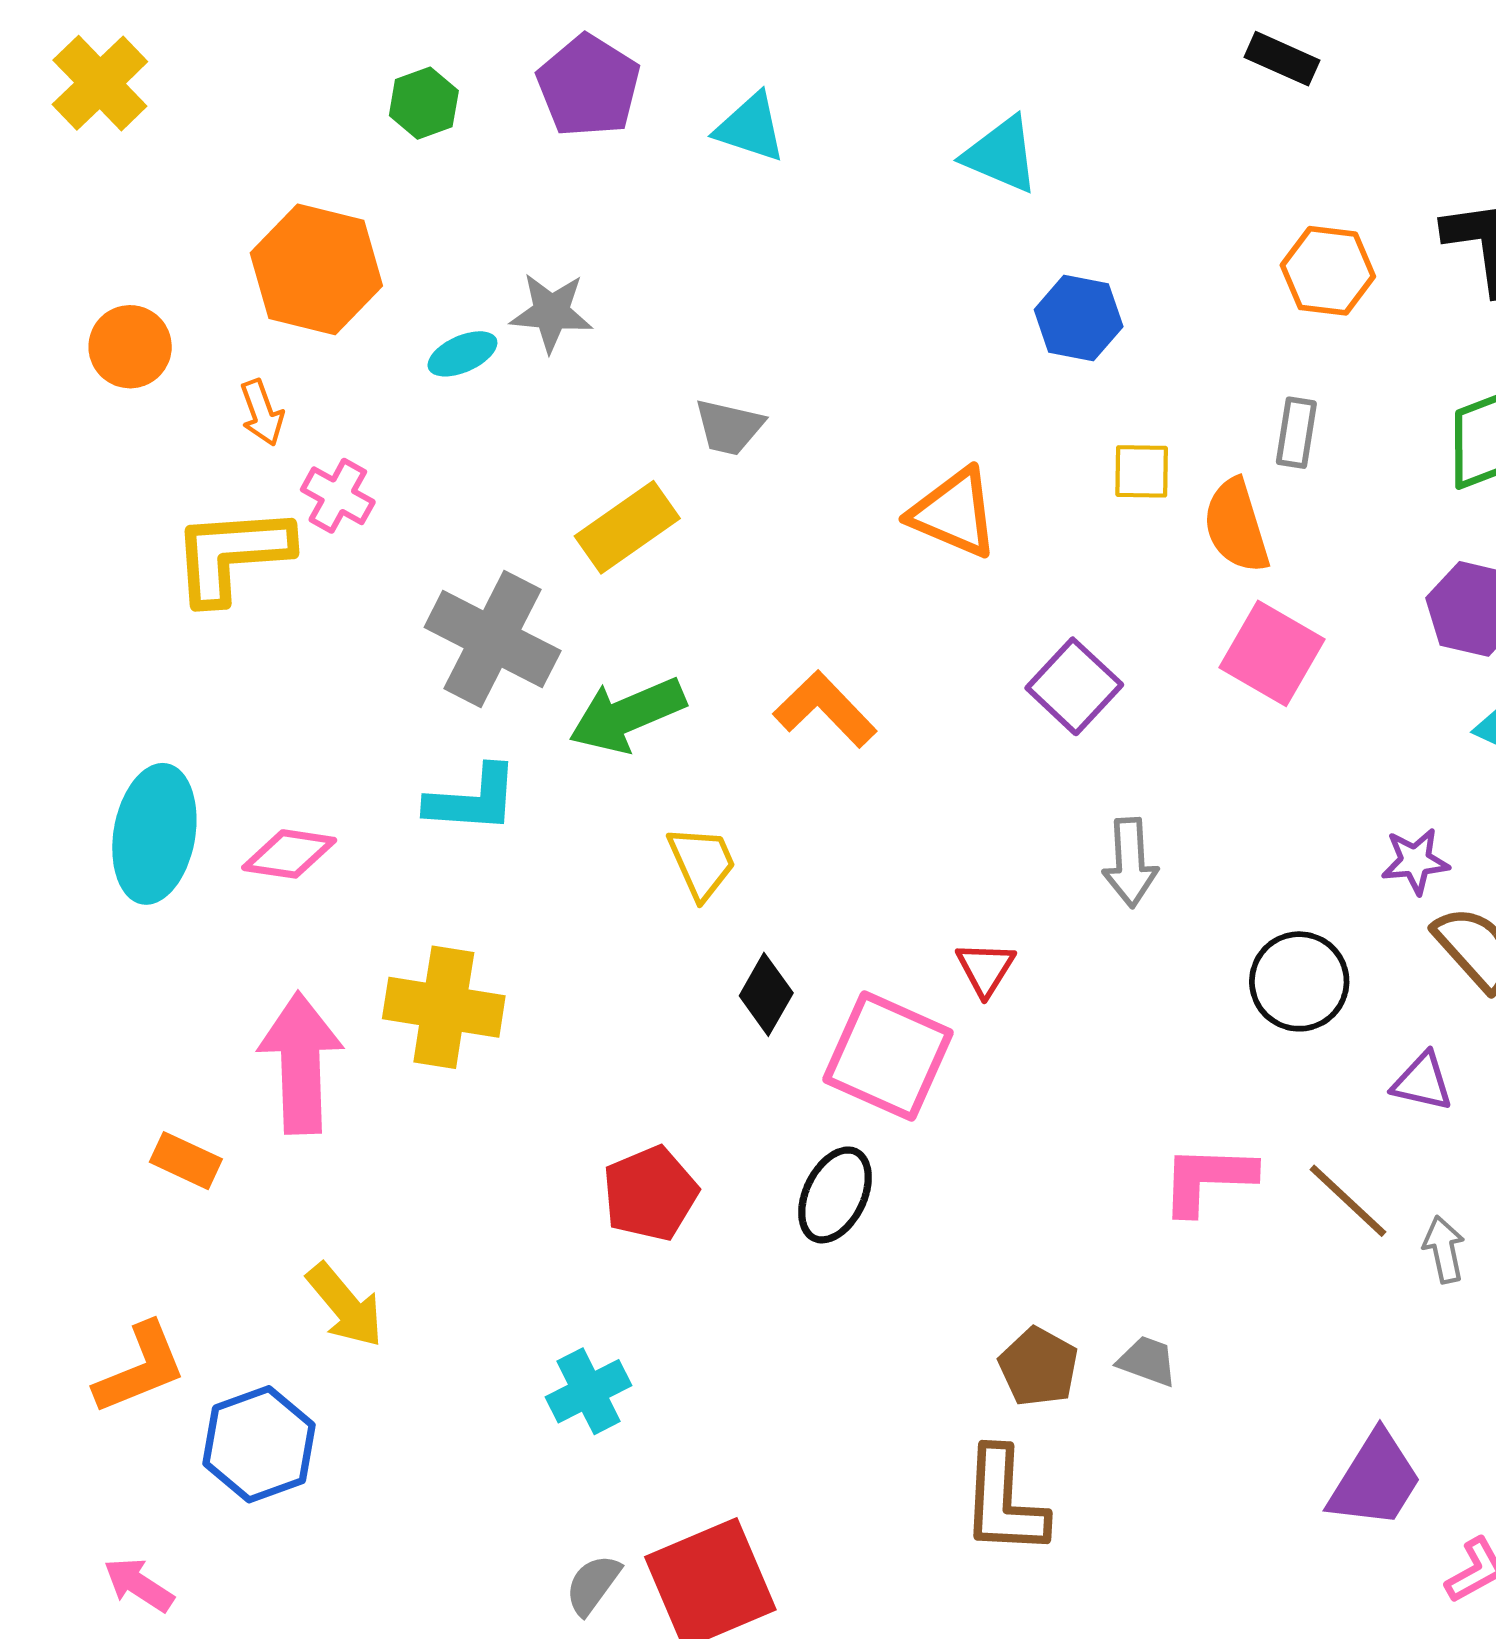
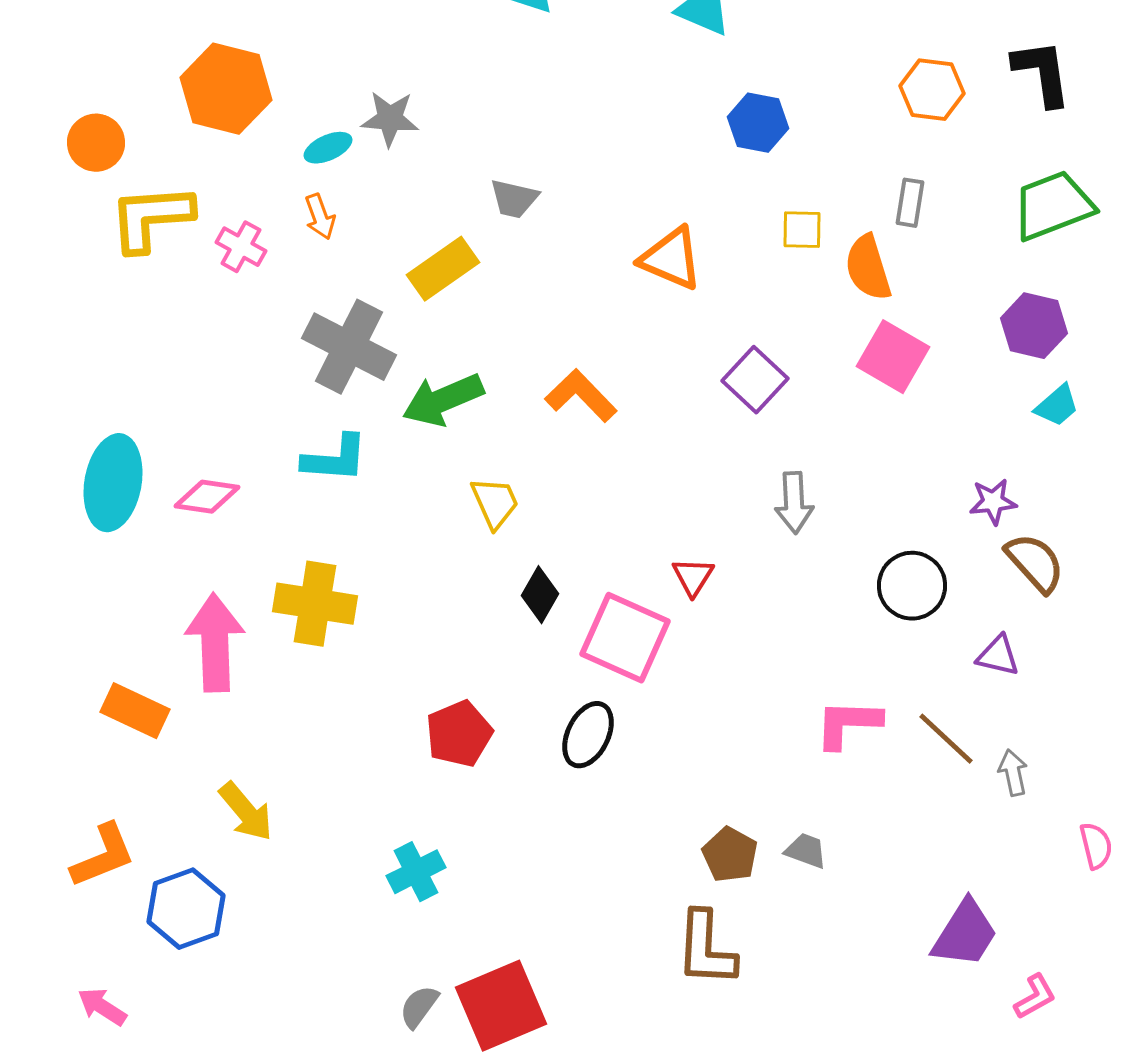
orange arrow: (262, 413) -> (320, 217), moved
yellow L-shape: (232, 554) -> (151, 218), moved
orange rectangle: (186, 1161) -> (135, 711), size x1.4

